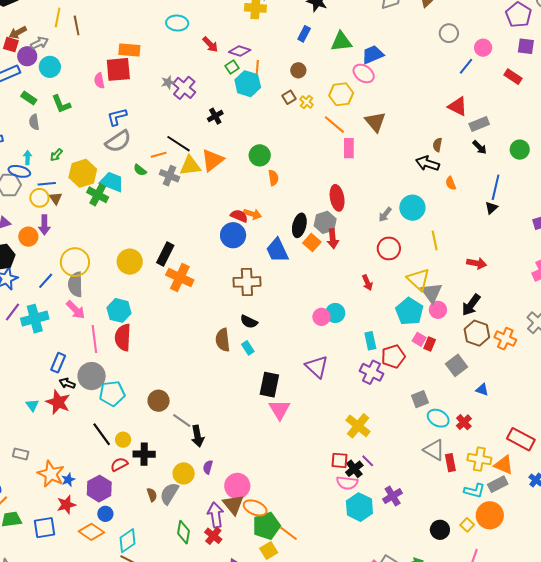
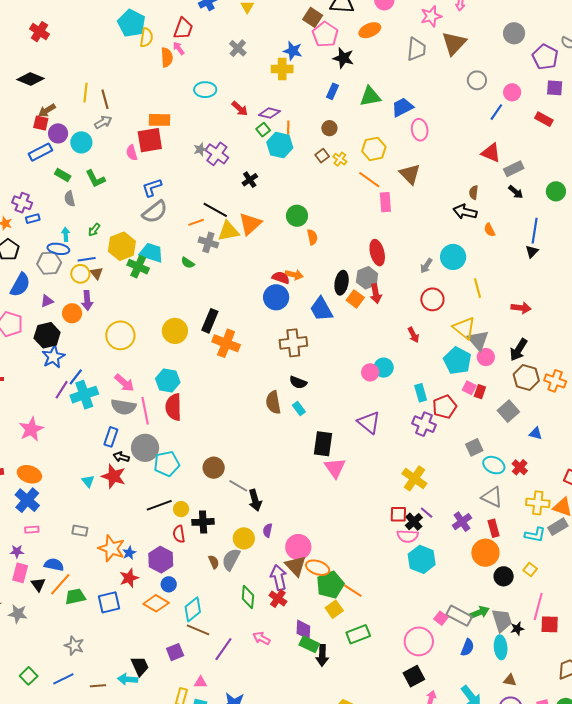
gray arrow: (39, 43) -> (103, 122), moved
pink ellipse: (364, 73) -> (420, 130), moved, turned 50
green semicircle: (140, 170) -> (188, 263), moved
blue line: (46, 281) -> (76, 377), moved
gray semicircle: (76, 284) -> (123, 407), moved, turned -75
black line: (102, 434) -> (159, 505), turned -70
red rectangle: (450, 463) -> (494, 528), moved
red semicircle: (119, 464) -> (179, 534), turned -66
purple cross: (393, 496) -> (462, 522), moved
orange circle: (490, 515) -> (485, 553), moved

